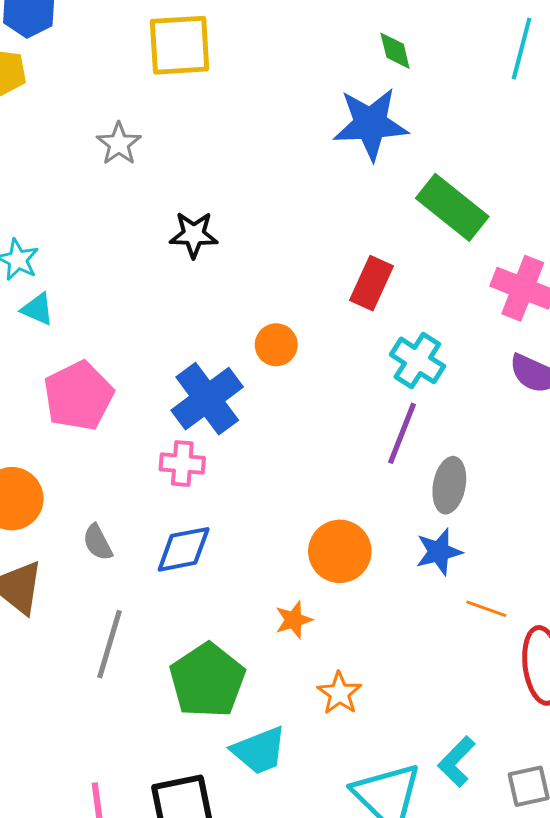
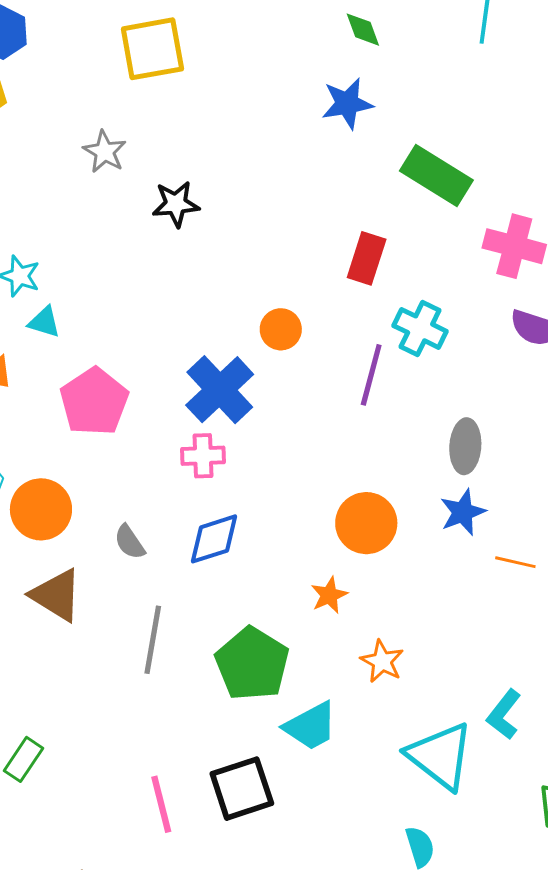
blue star: (370, 124) -> (347, 104), size x0.7
black star: (194, 235) -> (176, 204), moved
purple line: (402, 433) -> (371, 375), moved

